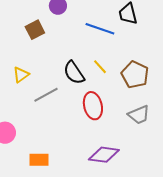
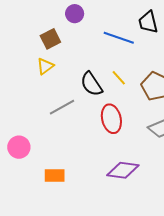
yellow triangle: (21, 75) -> (45, 66), moved

